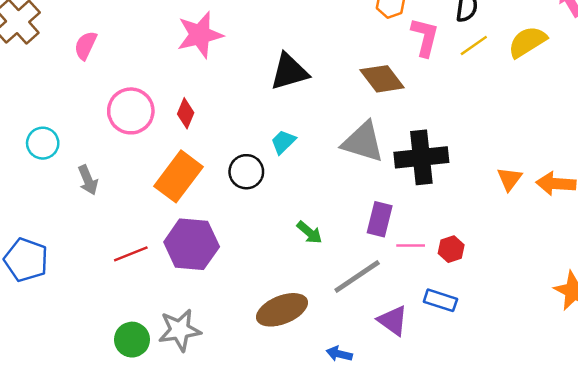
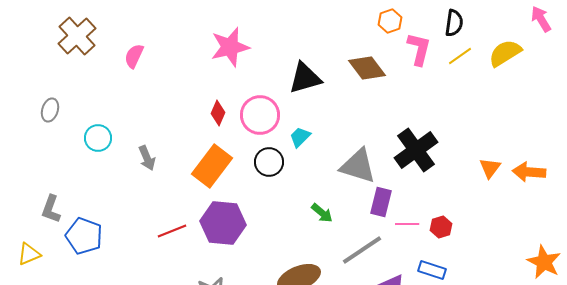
brown diamond: (382, 79) -> (367, 68), moved
pink circle: (131, 111) -> (260, 115), moved
gray triangle: (363, 142) -> (358, 166), moved
black cross: (421, 157) -> (416, 150), turned -30
gray arrow: (88, 180) -> (147, 158), moved

